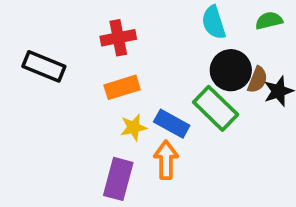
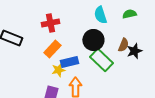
black circle: (231, 70) -> (93, 40), moved
orange rectangle: (122, 87) -> (52, 49), turned -30
blue rectangle: (172, 124) -> (69, 62), moved, turned -42

